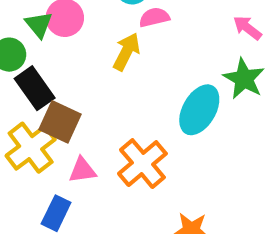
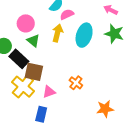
green triangle: (39, 25) -> (33, 41), moved
cyan ellipse: (199, 110) -> (84, 35), moved
orange cross: (142, 164) -> (76, 83), size x0.6

